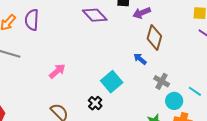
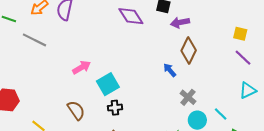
cyan square: (112, 82) -> (108, 84), moved
black cross: (95, 103) -> (115, 108), turned 32

